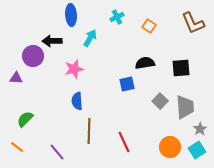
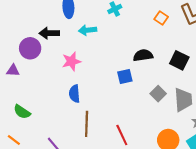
orange square: (149, 26) -> (161, 18), moved
cyan arrow: (90, 38) -> (88, 30), turned -126
black square: (181, 68) -> (179, 60), turned 30
green semicircle: (25, 119) -> (22, 112), turned -102

